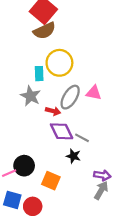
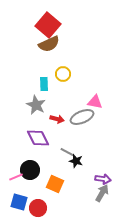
yellow circle: (59, 63) -> (63, 74), size x0.6
gray ellipse: (70, 97) -> (82, 117), moved, turned 35
purple diamond: (62, 131) -> (38, 138), moved
gray line: (82, 138) -> (67, 152), moved

